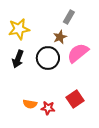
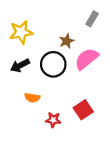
gray rectangle: (69, 17) -> (92, 19), moved
black arrow: (18, 59) -> (20, 65), turned 42
orange semicircle: (30, 104) -> (32, 98), moved

